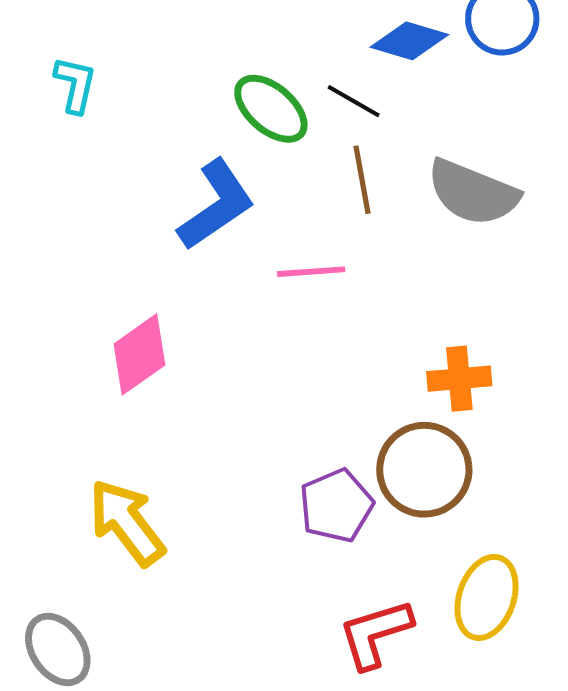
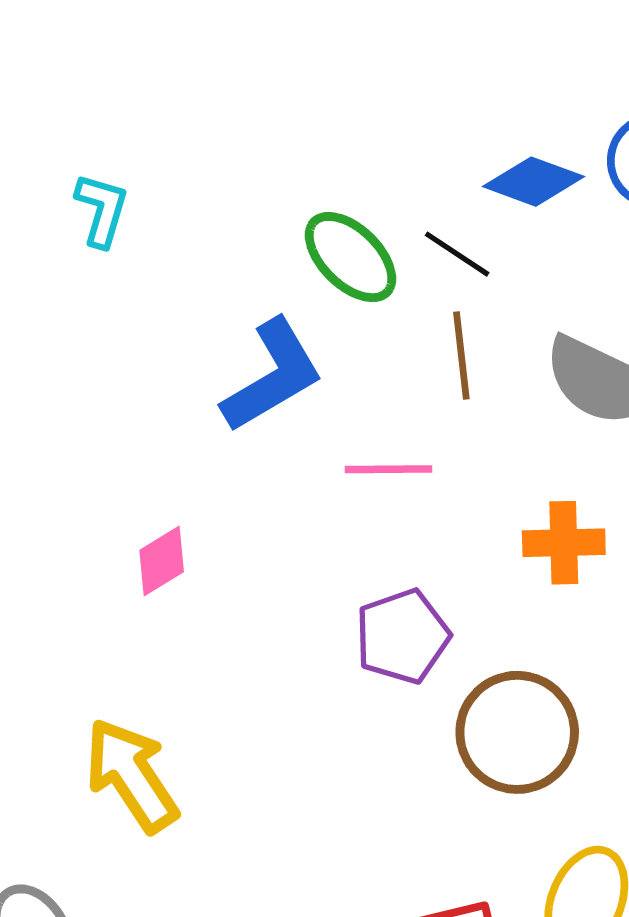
pink diamond: (139, 354) -> (162, 561), size x0.7
orange cross: (459, 379) -> (564, 543), moved
purple pentagon: (336, 506) -> (402, 636), moved

